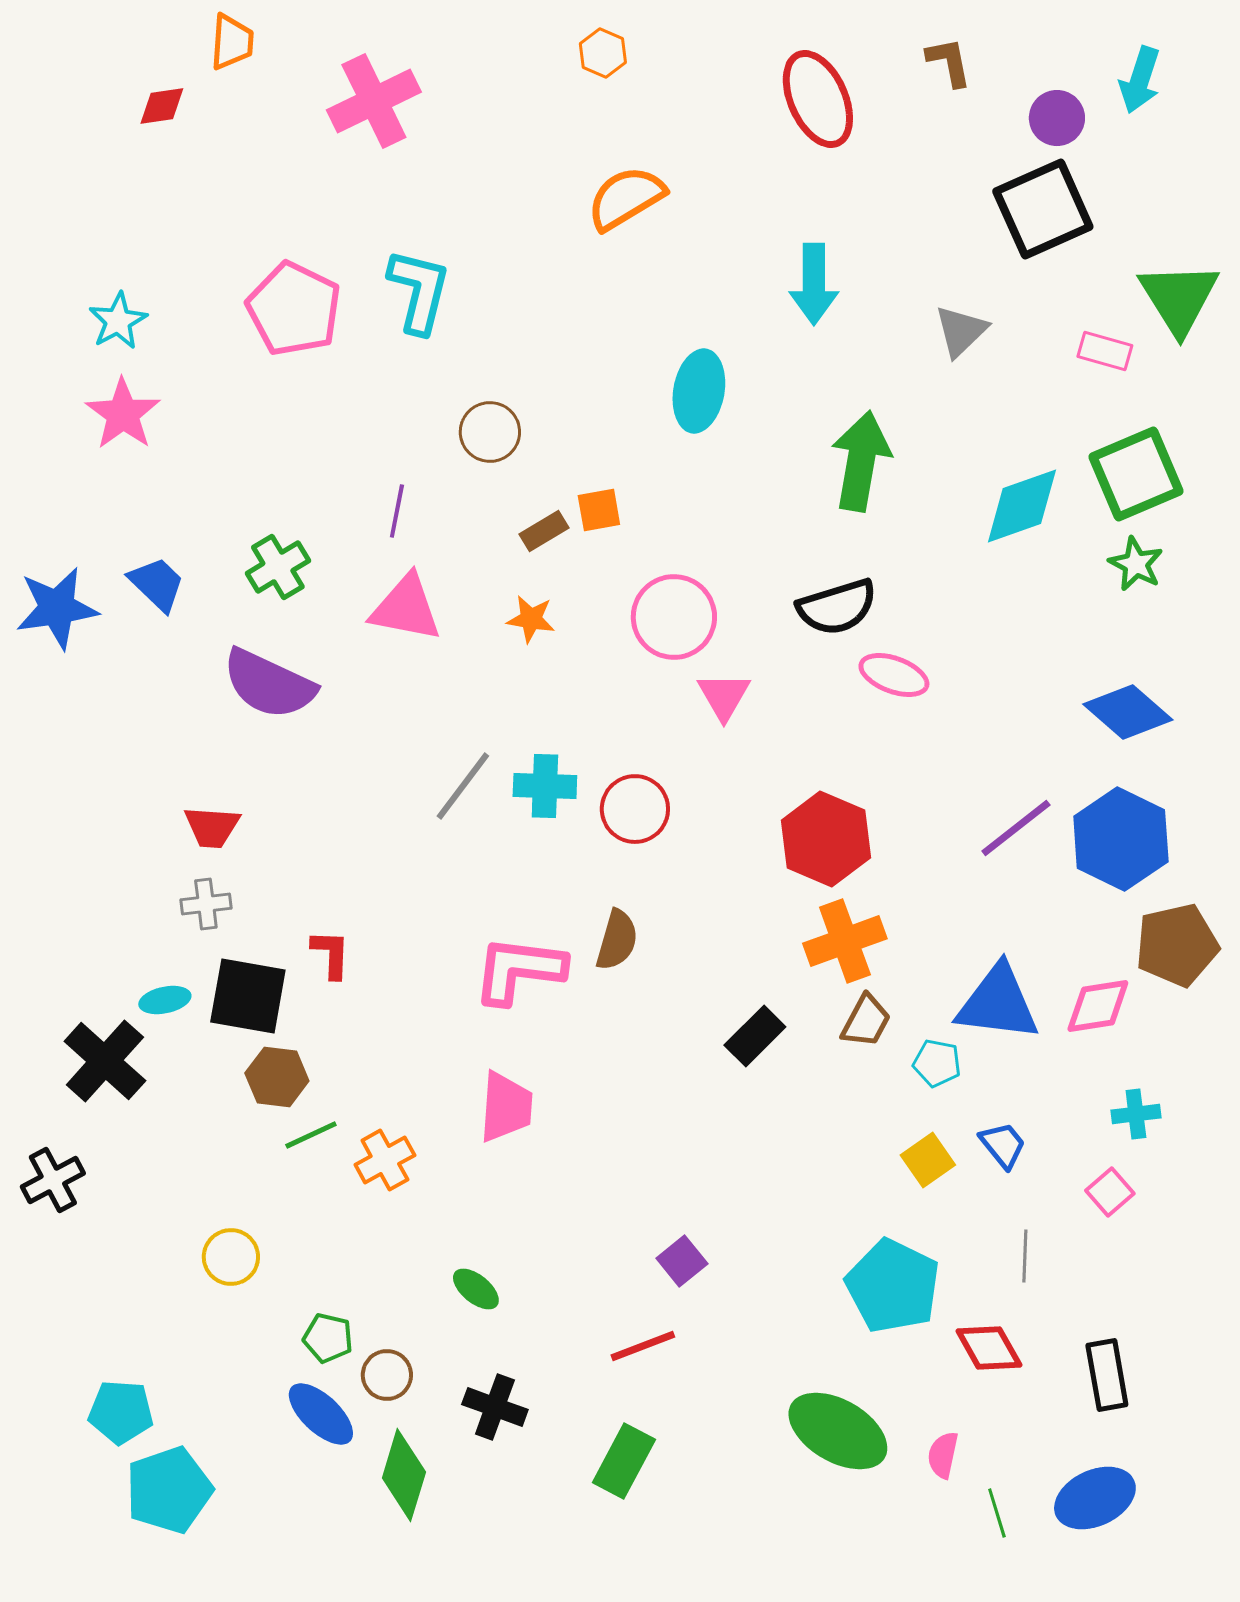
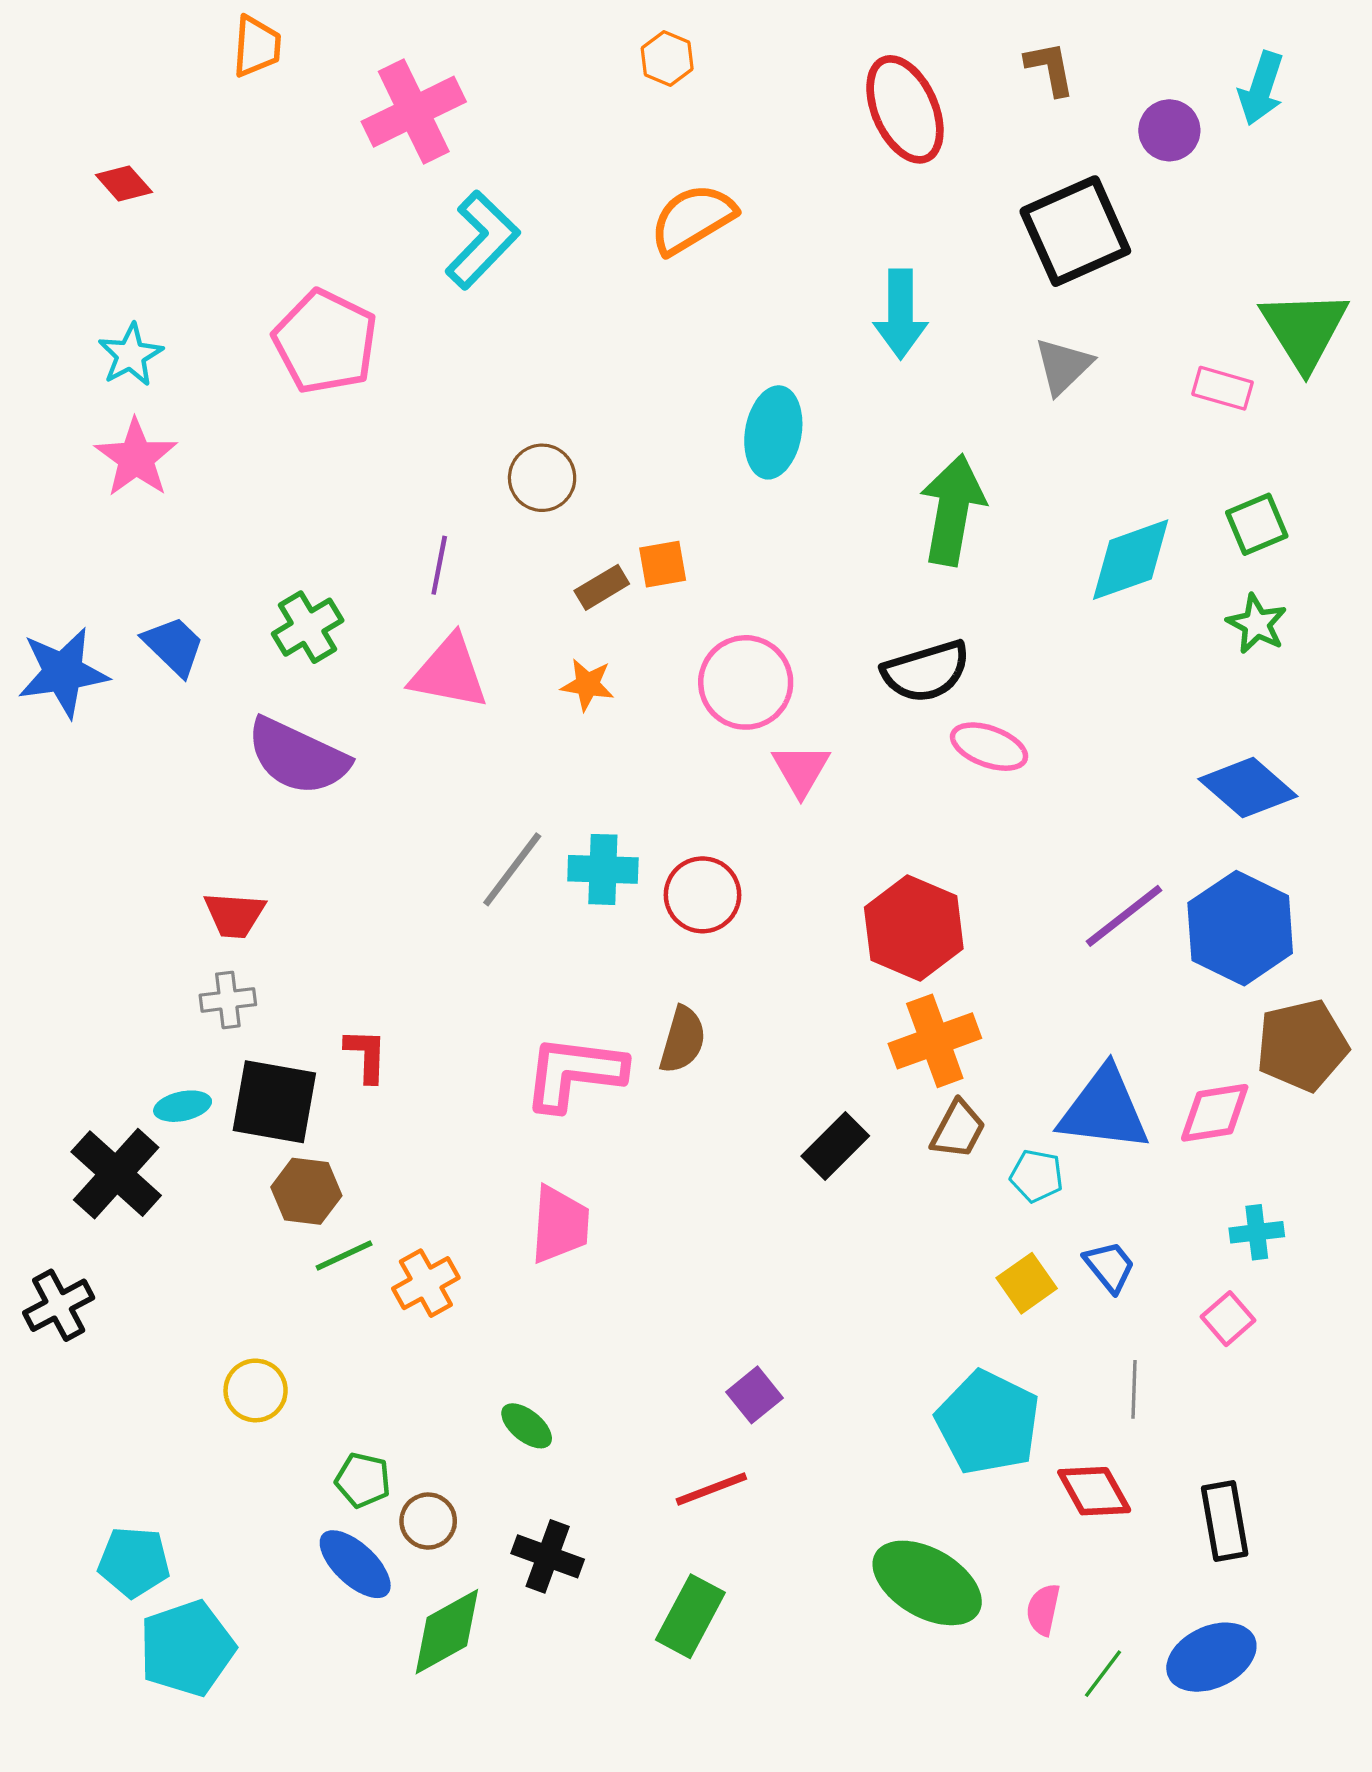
red diamond: (162, 106) -> (124, 183), moved, turned 57
black square: (1043, 209) -> (1075, 231), moved
cyan L-shape: (419, 291) -> (482, 240), moved, turned 30
green square: (1136, 474) -> (1257, 524), size x0.6
green diamond: (404, 1475) -> (447, 1632), turned 44
green line: (997, 1513) -> (1103, 1674), turned 54

